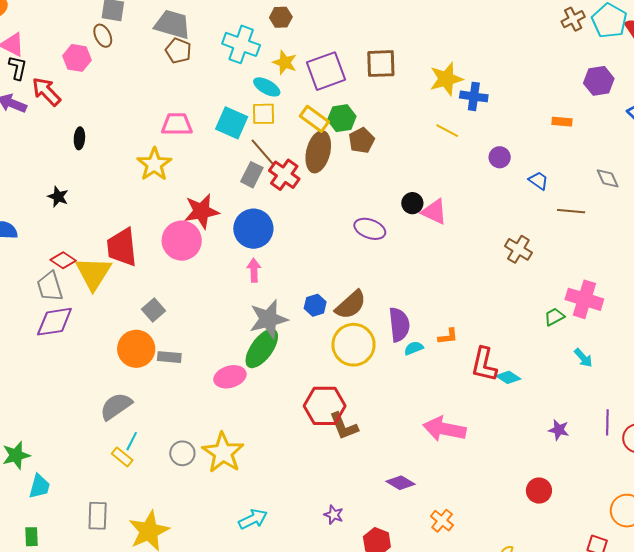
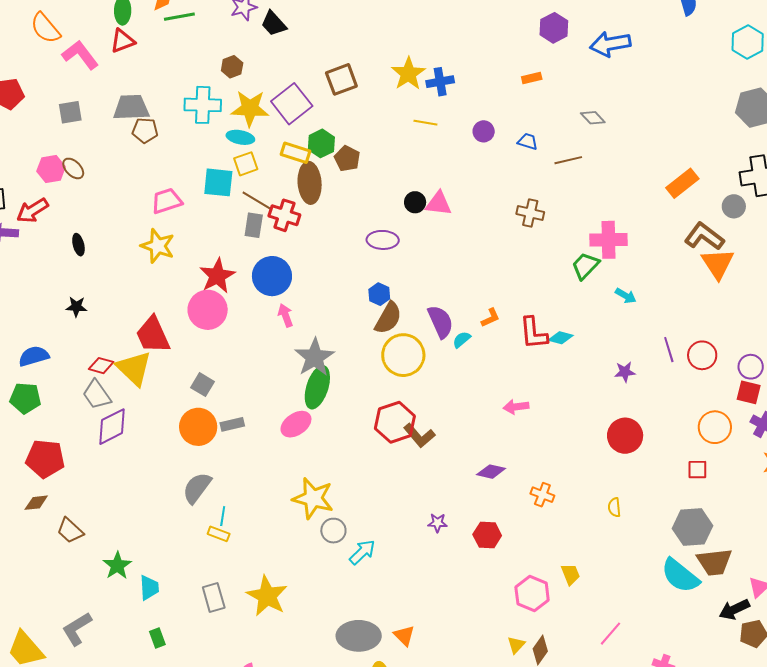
brown ellipse: (103, 36) -> (73, 168), moved
yellow star: (285, 62) -> (250, 108), size x1.5
red arrow: (46, 92) -> (32, 211), turned -60
blue hexagon: (315, 305) -> (379, 294), moved
green trapezoid: (554, 317) -> (585, 266), size x1.4
pink arrow: (444, 429) -> (516, 407), size x0.6
gray circle: (182, 453) -> (333, 531), moved
red circle: (539, 491) -> (625, 436), size x1.4

